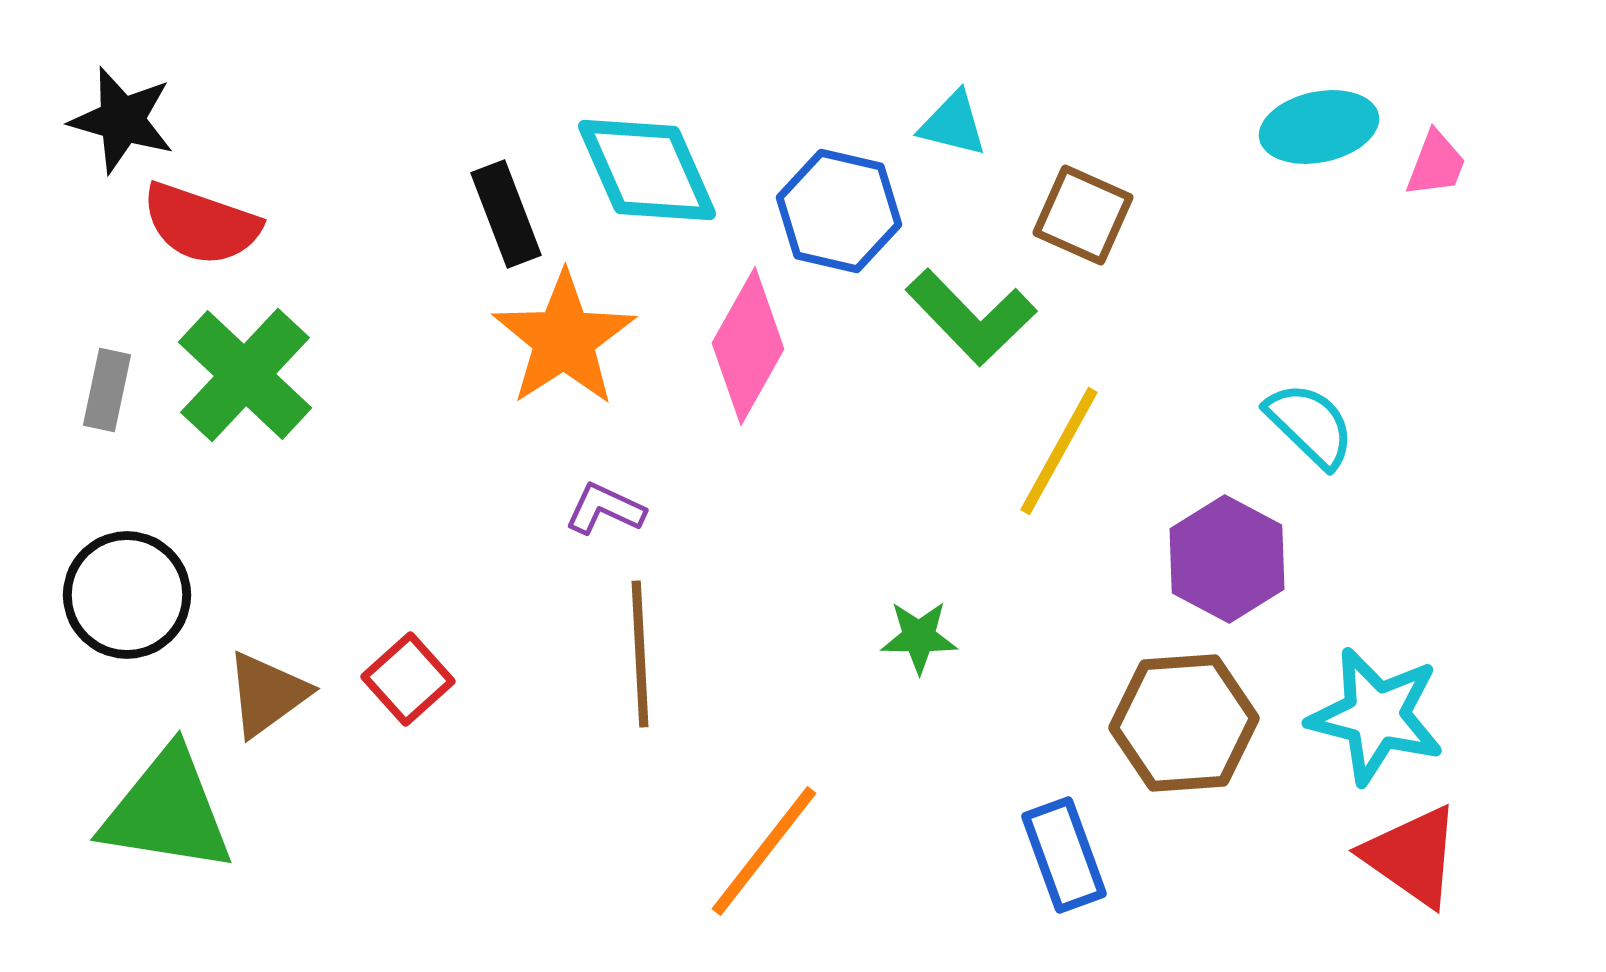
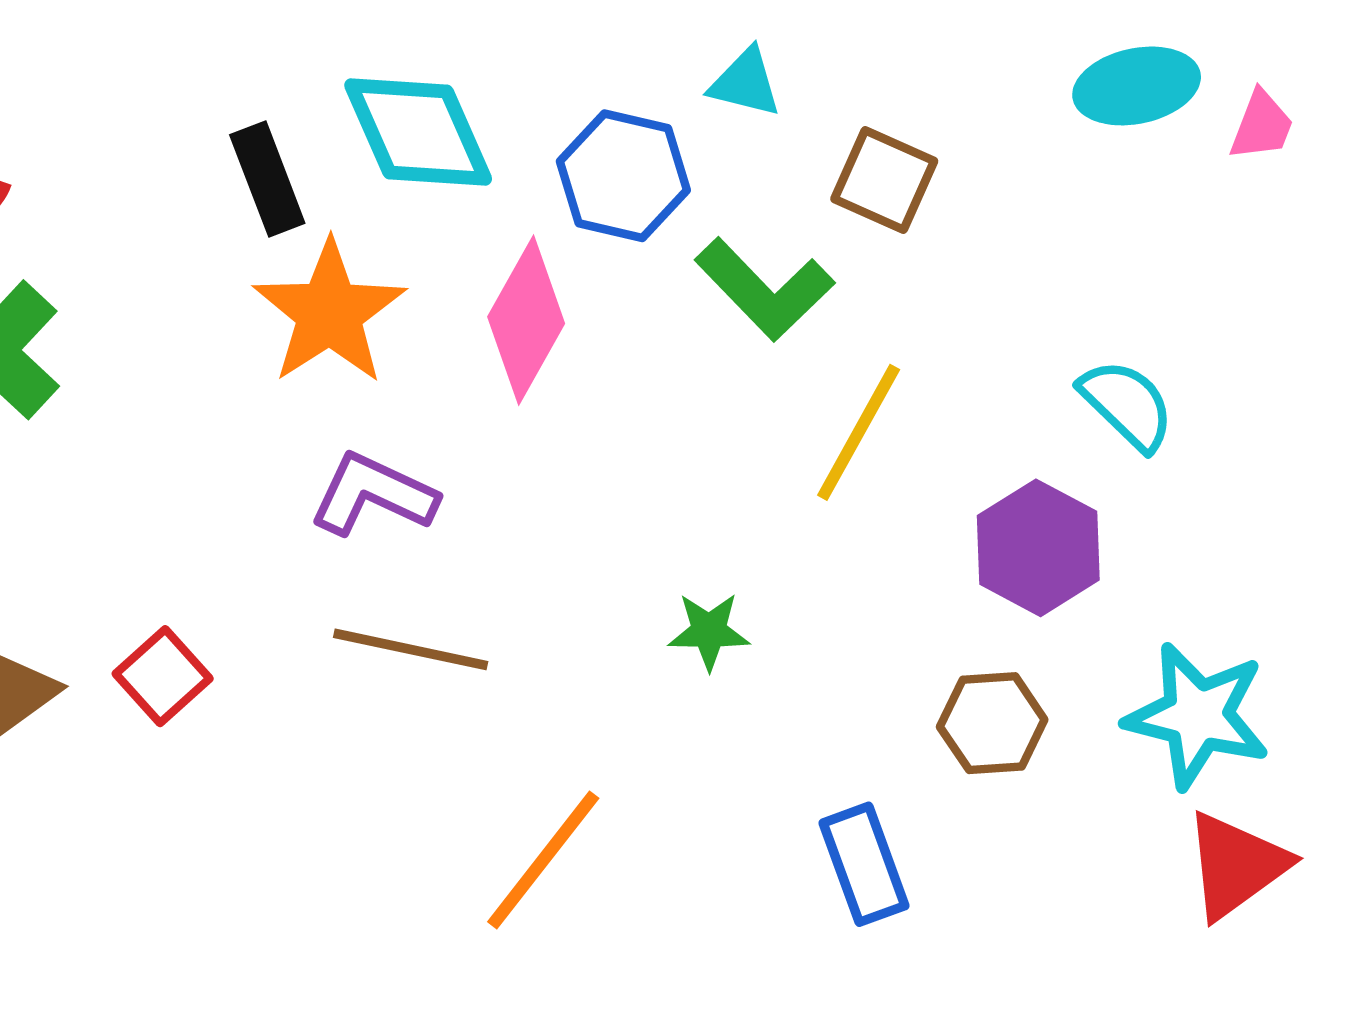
purple L-shape: (605, 509) -> (373, 494), size x1.5
brown line: (640, 654) -> (411, 649), turned -75
brown hexagon: (1184, 723) -> (992, 723), size x0.7
red triangle: (1412, 856) -> (1236, 865), turned 49

